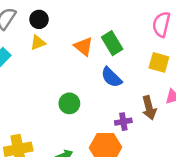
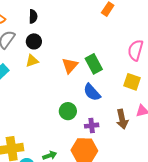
orange triangle: (83, 46) -> (70, 66), turned 30
green circle: (69, 103) -> (68, 111), moved
purple cross: (123, 122) -> (92, 126), moved

